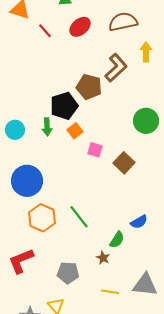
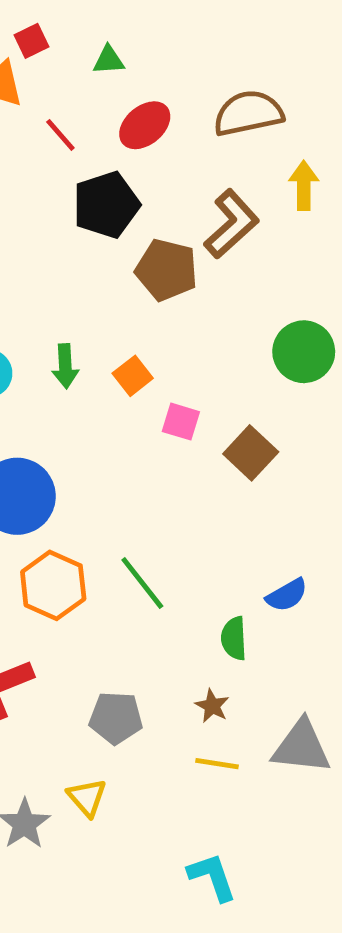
black pentagon: (64, 106) -> (106, 205), moved
green semicircle: (117, 240) -> (234, 638), turned 144
brown star: (103, 258) -> (212, 706), moved

